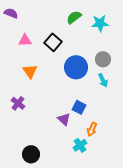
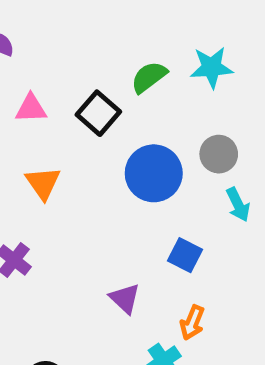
green semicircle: (74, 17) -> (149, 77), moved
cyan arrow: (103, 80) -> (238, 205), moved
blue square: (79, 107) -> (185, 255), moved

